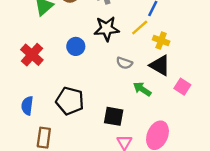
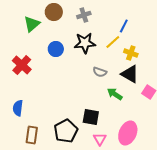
blue circle: (76, 46) -> (56, 49), moved
black pentagon: (70, 101) -> (66, 131), moved, turned 30

